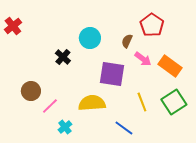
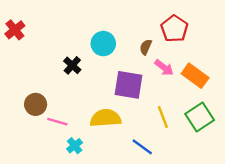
pink line: (50, 106) -> (57, 122), turned 60

